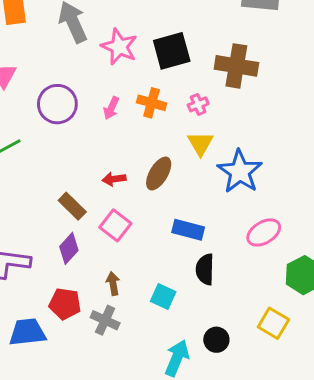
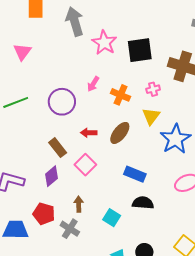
orange cross: (152, 103) -> (121, 95), moved
purple circle: (57, 104) -> (62, 102), moved
black semicircle: (205, 269) -> (143, 203), turned 85

